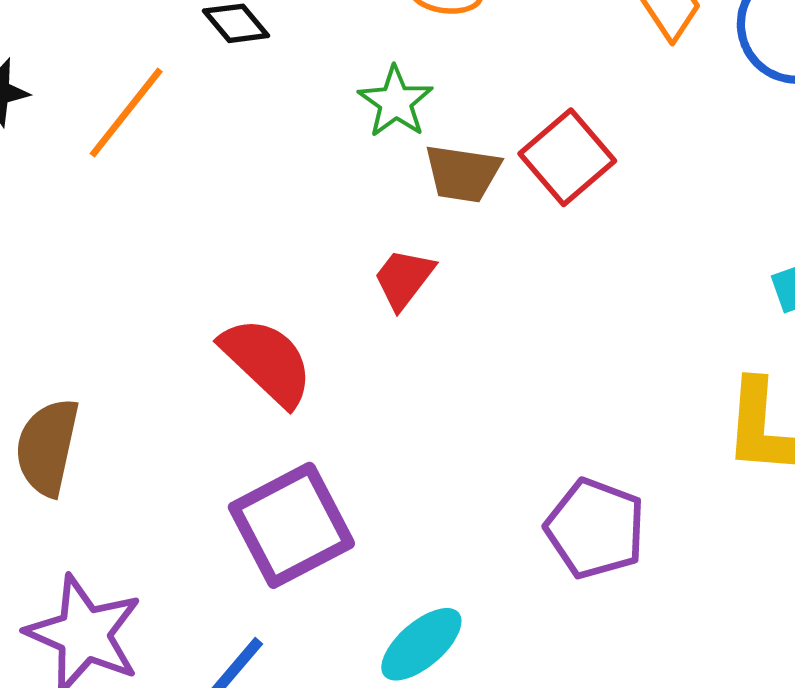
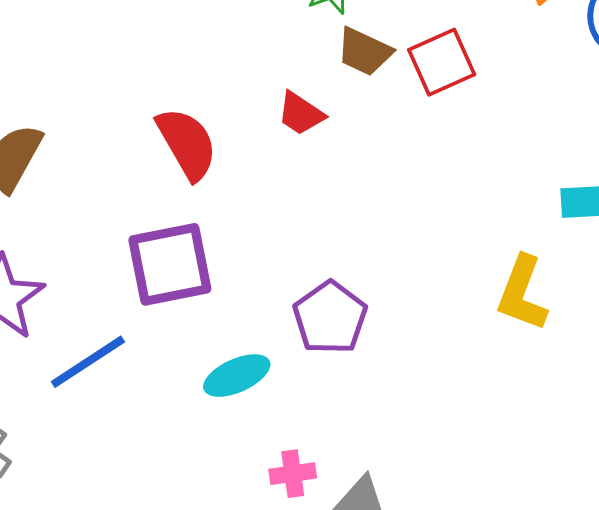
red trapezoid: (404, 279) -> (301, 114), turned -110
purple pentagon: (595, 528) -> (330, 318), moved

